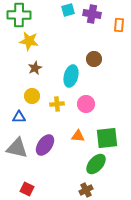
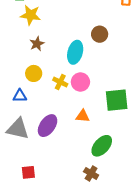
yellow cross: (57, 104) -> (60, 82), turned 32
pink circle: (86, 104) -> (80, 82), moved
green square: (107, 138) -> (117, 100), moved
red square: (27, 189) -> (28, 172), turned -32
brown cross: (86, 190) -> (91, 173), turned -32

